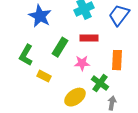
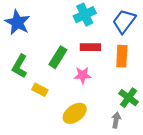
blue star: (40, 16) -> (17, 22), moved
orange rectangle: (117, 60) -> (122, 56), moved
green cross: (100, 83) -> (129, 98), moved

